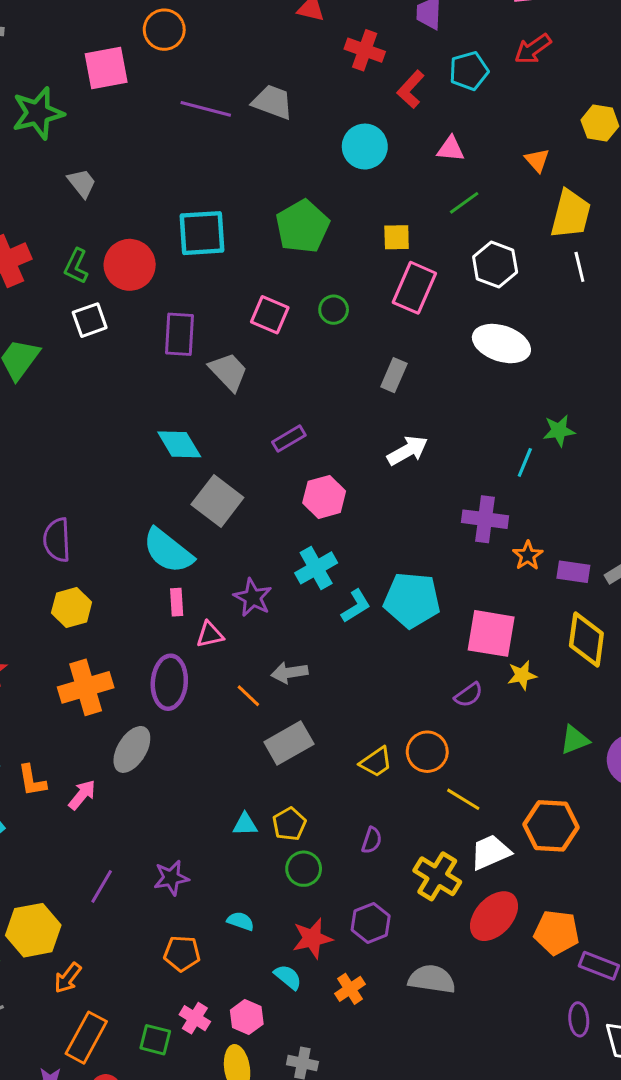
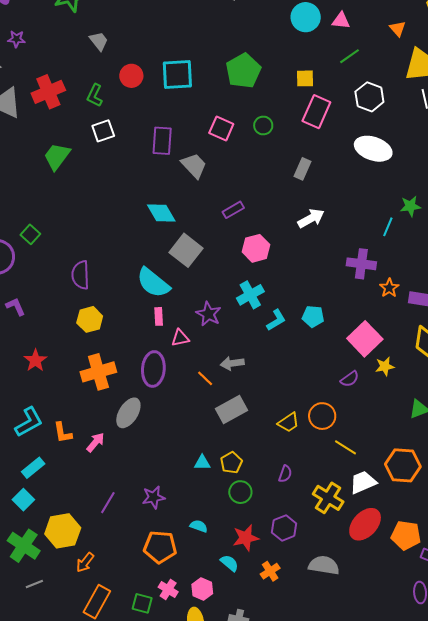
cyan circle: (365, 147) -> (306, 17), moved
red circle: (130, 265) -> (131, 76), moved, size x0.7
cyan pentagon: (412, 600) -> (313, 316), size x0.6
pink square: (491, 633) -> (365, 339), turned 36
orange pentagon: (182, 953) -> (160, 547), size x1.4

